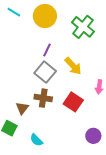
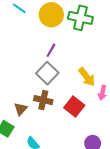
green cross: (83, 27) -> (80, 18), moved, turned -30
yellow arrow: (73, 66) -> (87, 77), moved

